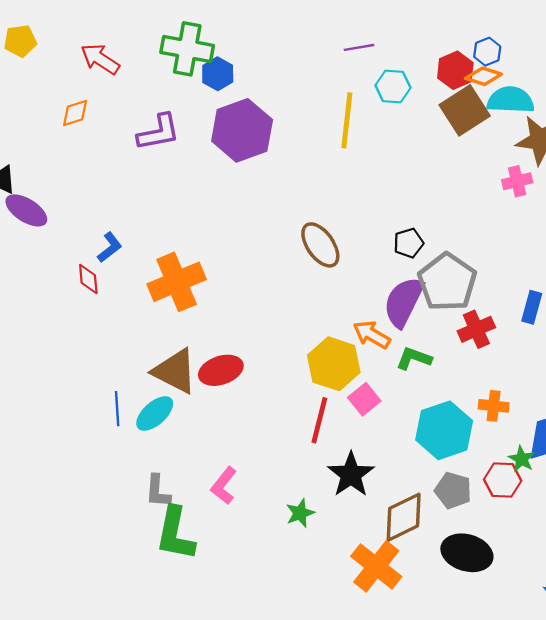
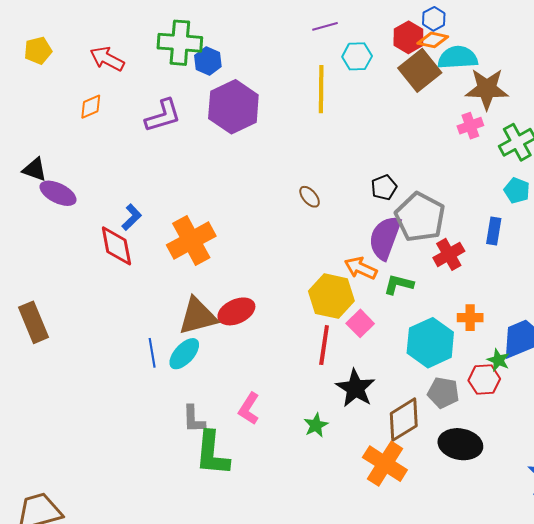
brown ellipse: (320, 245) -> (310, 197), size x0.6
red diamond: (88, 279) -> (116, 246), size x1.6
brown triangle: (175, 371) -> (198, 316), turned -36

